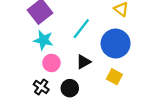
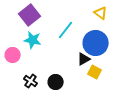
black triangle: (84, 62) -> (84, 59), moved
pink circle: (51, 63) -> (13, 55), moved

